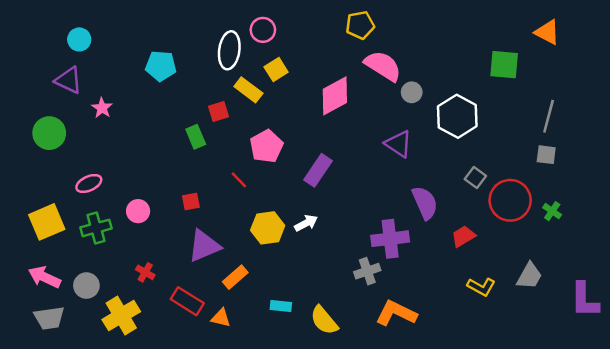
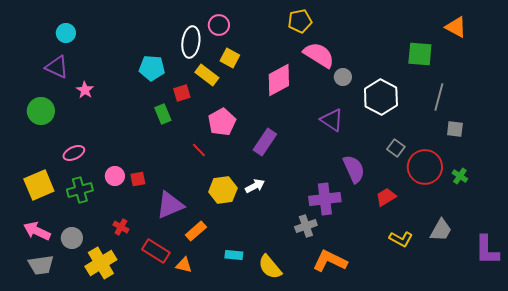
cyan pentagon: (161, 66) -> (152, 68), moved
yellow square: (276, 69) -> (230, 58), turned -30
gray line: (549, 116) -> (439, 97), moved
red square: (191, 202) -> (138, 179), moved

